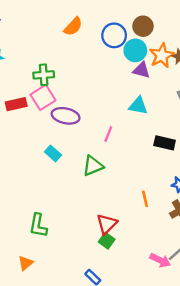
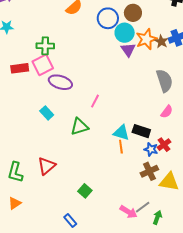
purple triangle: (141, 70) -> (128, 50), turned 35
cyan triangle: (138, 106) -> (121, 133), moved
black rectangle: (165, 143) -> (141, 131), moved
orange line: (145, 199) -> (121, 147), moved
red triangle: (107, 224) -> (46, 166), moved
green L-shape: (38, 226) -> (15, 172), moved

